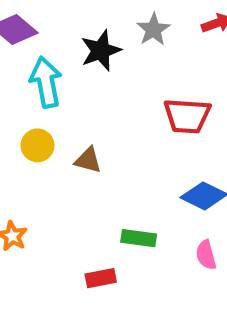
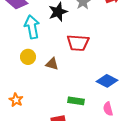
red trapezoid: (187, 116) -> (78, 43), moved

